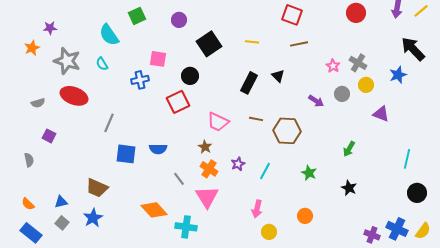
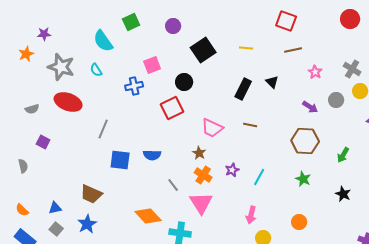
pink square: (158, 59) -> (152, 65), turned -30
pink star: (333, 66) -> (315, 72), moved
brown hexagon: (287, 131) -> (305, 141), moved

